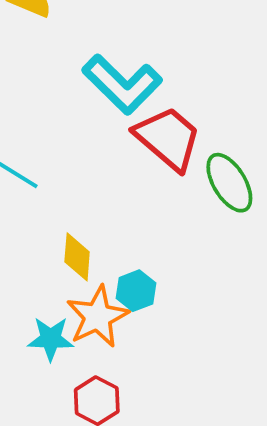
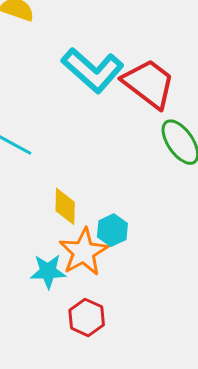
red trapezoid: (168, 138) -> (149, 83), moved

